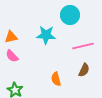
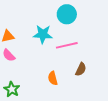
pink line: (83, 46) -> (67, 45), moved

